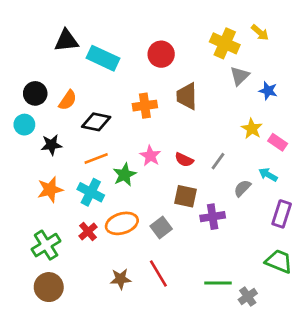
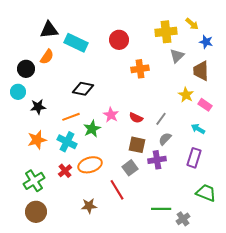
yellow cross: (225, 43) -> (166, 32), turned -30
blue star: (268, 91) -> (206, 42), moved
brown trapezoid: (187, 96) -> (201, 71), moved
orange semicircle: (68, 100) -> (47, 57), moved
orange cross: (145, 106) -> (140, 69), moved
black diamond: (96, 122) -> (83, 89), moved
gray semicircle: (242, 188) -> (165, 139), moved
purple rectangle: (282, 214) -> (194, 158), moved
gray square: (161, 227) -> (130, 168), moved
red line: (158, 274) -> (117, 190), moved

